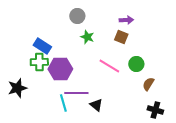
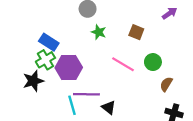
purple arrow: (126, 20) -> (170, 13), moved, turned -32
green cross: (39, 62) -> (45, 60), turned -30
black star: (17, 88) -> (33, 81), moved

